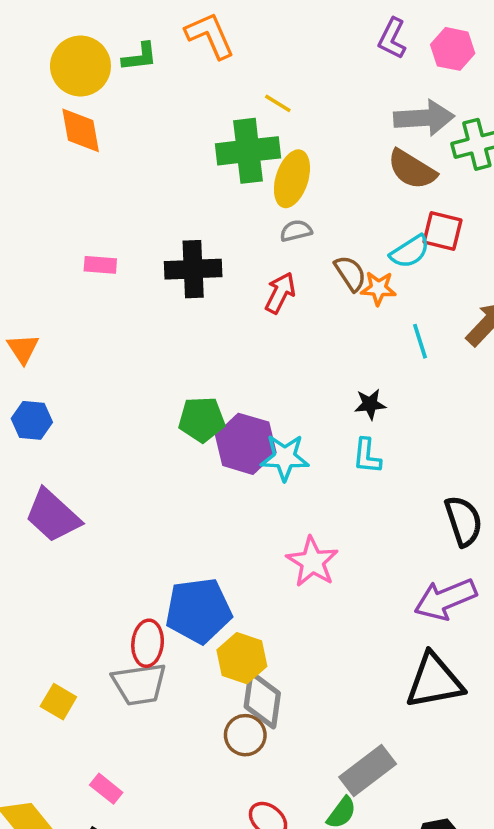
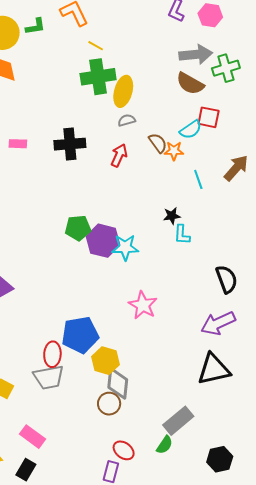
yellow line: (278, 103) -> (96, 46), moved
cyan L-shape: (367, 456) -> (182, 235), moved
pink rectangle: (106, 789) -> (32, 437), size x1.4

